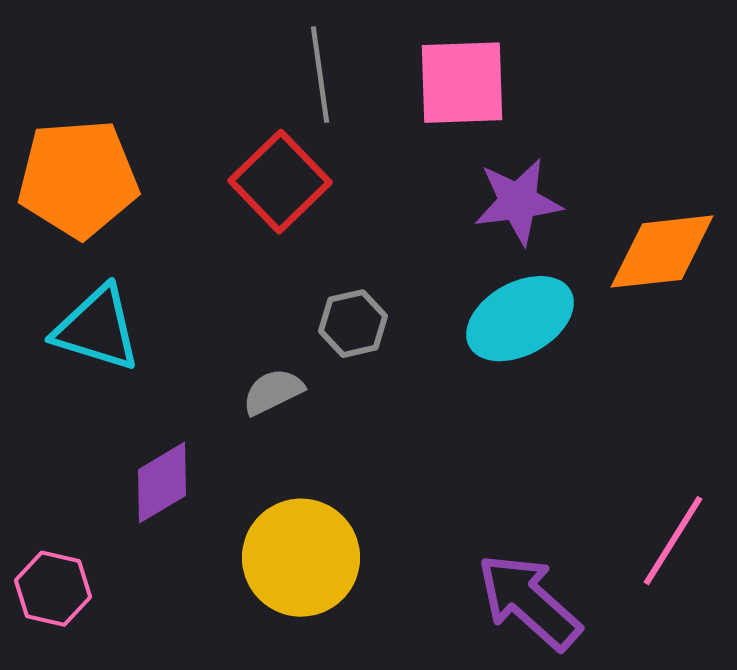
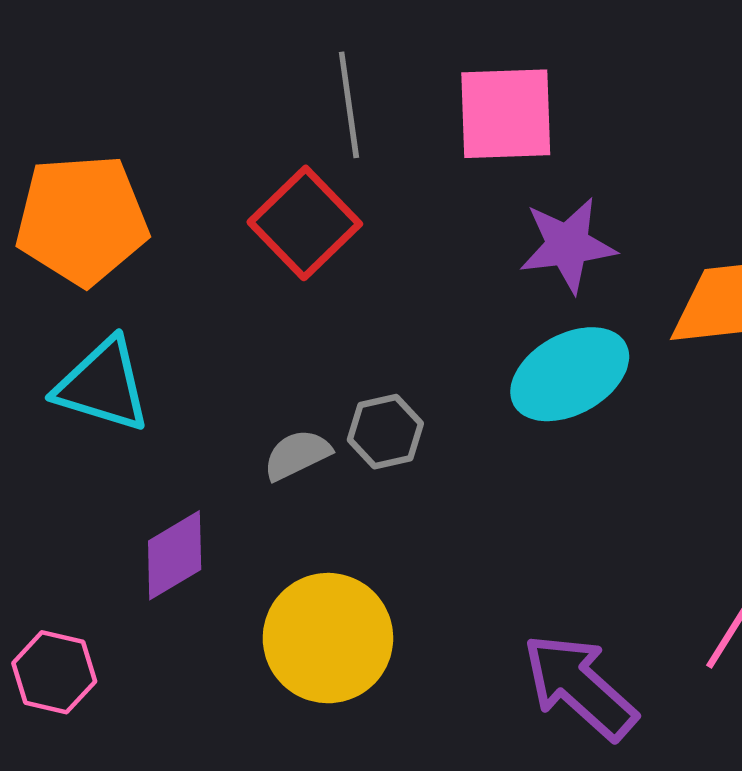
gray hexagon: (353, 324) -> (385, 432), moved

